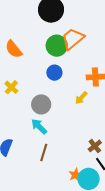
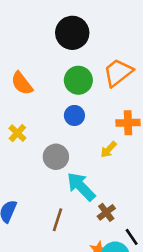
orange trapezoid: (73, 39) -> (118, 73), moved
cyan arrow: (39, 126) -> (81, 187), moved, size x1.4
brown cross: (95, 146) -> (106, 212), moved

